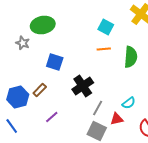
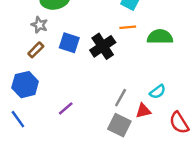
gray star: (23, 43) -> (39, 25), moved
green semicircle: (131, 57) -> (160, 37), turned -95
black cross: (83, 86) -> (103, 46), moved
brown rectangle: (40, 90) -> (36, 50), moved

